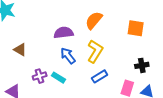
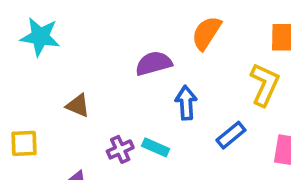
yellow L-shape: (95, 51) -> (265, 85), moved
blue arrow: (68, 56) -> (186, 103), moved, turned 42

